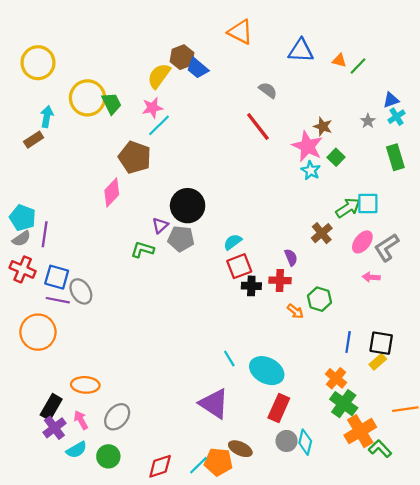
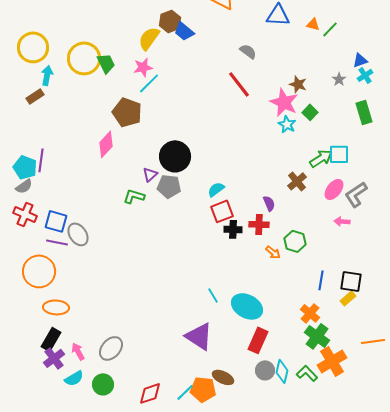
yellow circle: (38, 63) -> (33, 47), moved
purple line: (45, 234) -> (41, 160), moved
orange ellipse: (85, 385) -> (56, 307), moved
green L-shape: (380, 449) -> (307, 373), moved

